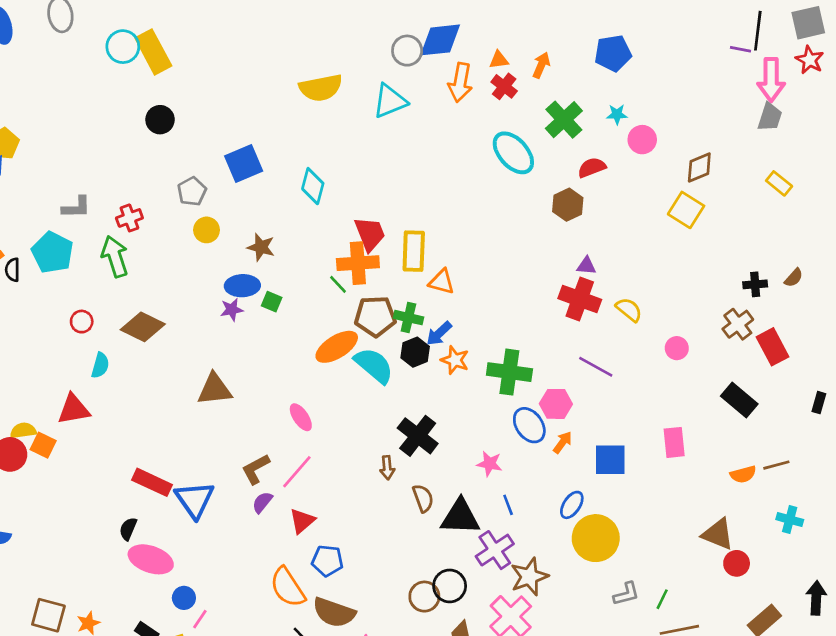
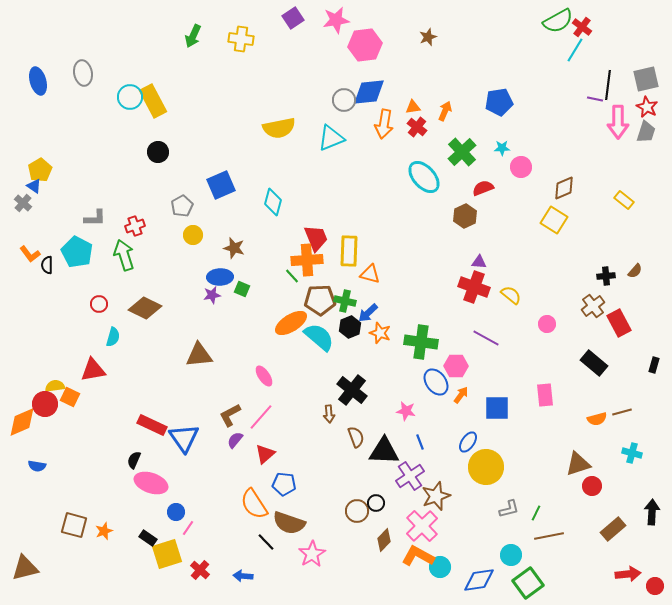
gray trapezoid: (770, 117) -> (646, 132), moved
brown triangle: (718, 534) -> (578, 464), turned -40
black circle: (450, 586) -> (376, 503), size x0.7

